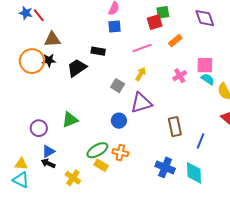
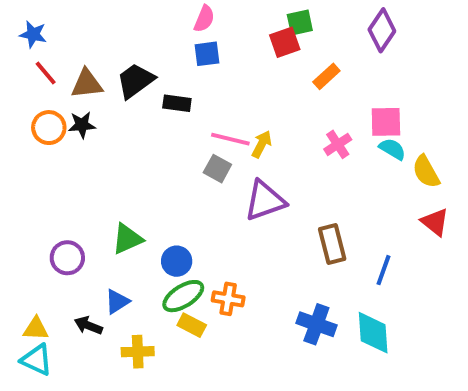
red line: (39, 15) -> (46, 73), moved
purple diamond: (205, 18) -> (382, 30), turned 55
pink line: (142, 48) -> (230, 139), moved, turned 36
orange circle: (32, 61) -> (49, 128), size x0.7
black trapezoid: (77, 68) -> (135, 81), moved
blue circle: (119, 121) -> (177, 261), moved
blue triangle: (48, 151) -> (117, 301), moved
yellow cross: (73, 178) -> (138, 352), turned -35

